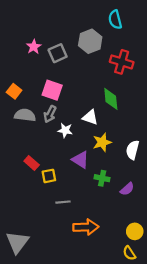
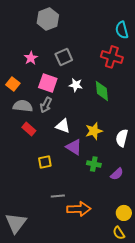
cyan semicircle: (115, 20) -> (122, 30), moved
gray hexagon: (90, 41) -> (48, 19), moved
pink star: (34, 47) -> (31, 58), moved
gray square: (58, 53) -> (64, 57), moved
white triangle: (90, 117) -> (63, 126), moved
white star: (65, 130) -> (76, 85), moved
red rectangle: (32, 163) -> (29, 129), moved
gray line: (63, 202) -> (58, 196), moved

